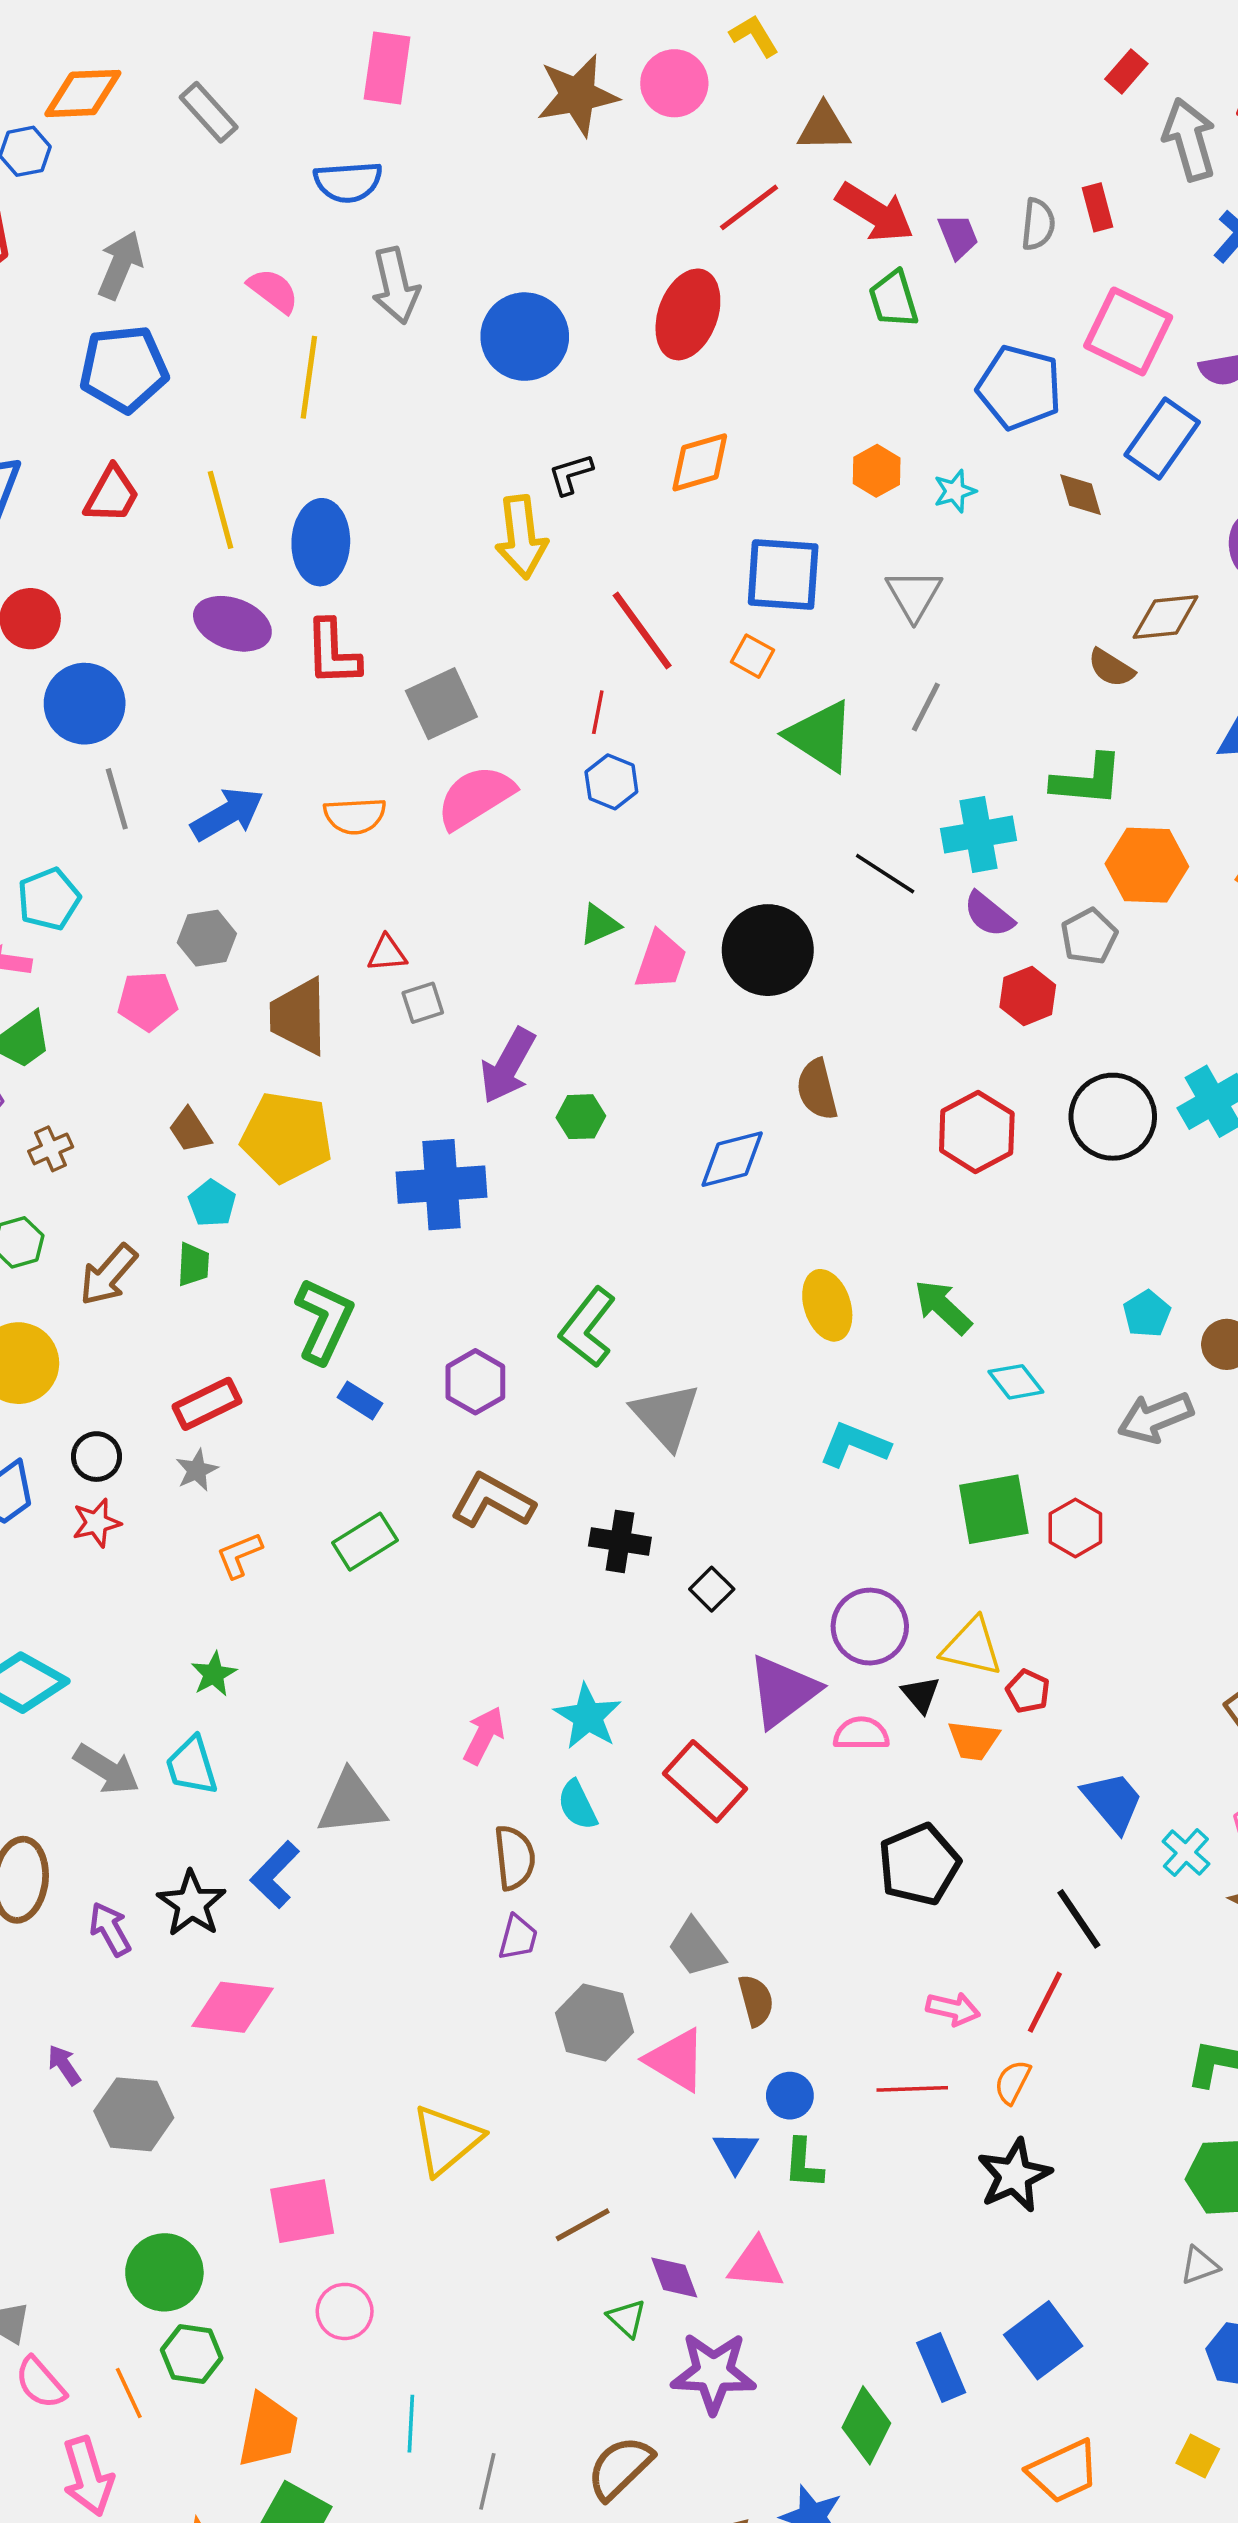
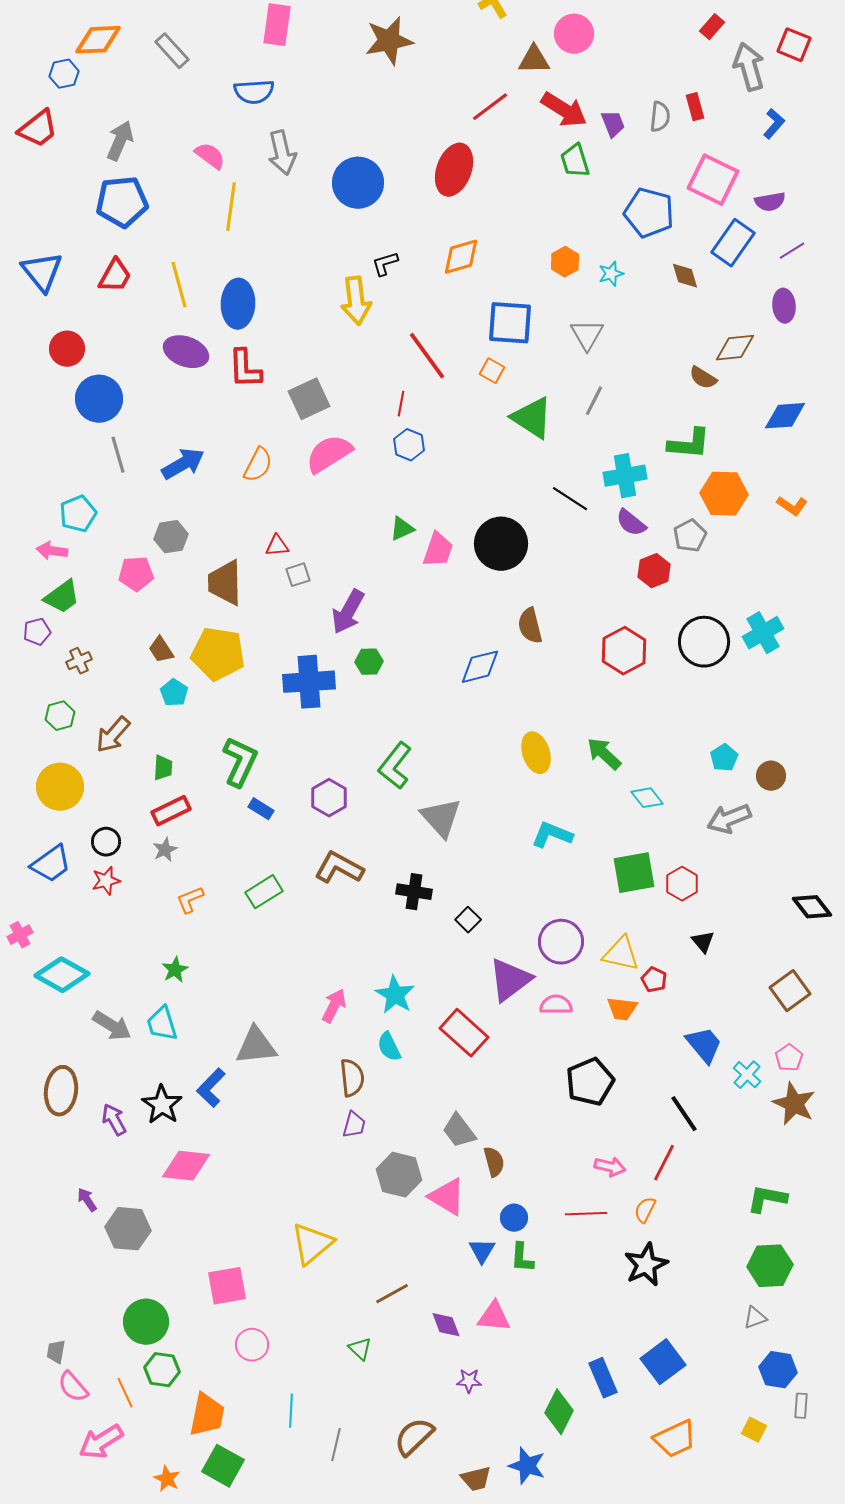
pink circle: (674, 83) -> (574, 34), moved
orange semicircle: (355, 816) -> (258, 465), turned -60
green hexagon: (581, 1117) -> (369, 662), moved
green trapezoid: (193, 1265) -> (163, 768), moved
black triangle: (921, 1695) -> (703, 942), moved
green triangle: (627, 2318) -> (360, 1349), moved
purple star: (713, 2373) -> (469, 1381), size x0.5
pink arrow: (88, 2476) -> (101, 1442), turned 75

